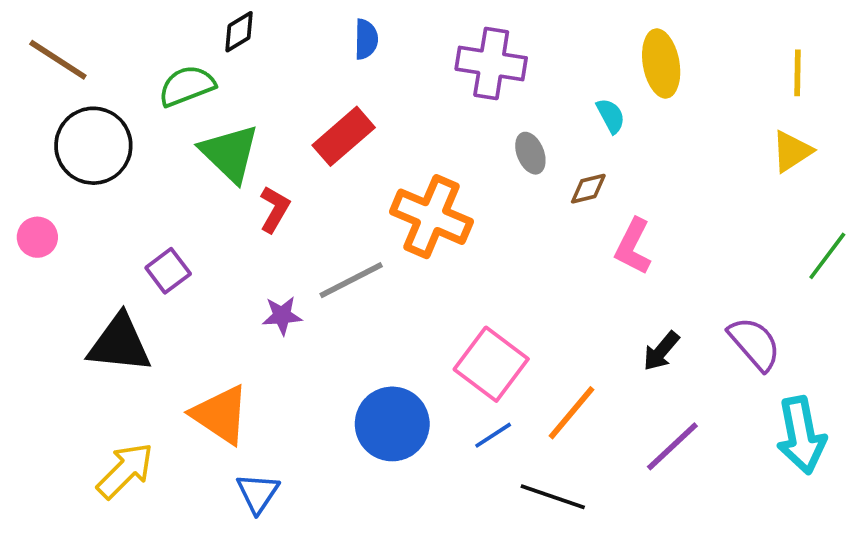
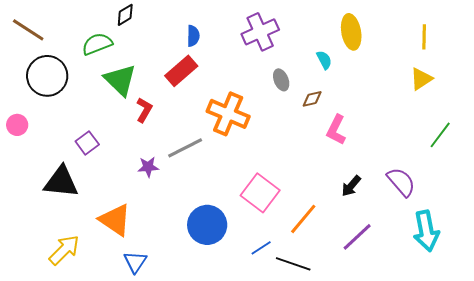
blue semicircle: (366, 39) -> (193, 36), moved
purple cross: (491, 63) -> (260, 32), turned -33
blue line: (493, 435) -> (261, 248), moved

